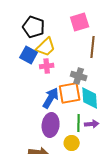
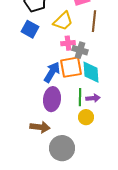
yellow trapezoid: (46, 47) -> (63, 21), moved
pink cross: (47, 66) -> (68, 43), moved
yellow circle: (72, 143) -> (86, 117), moved

